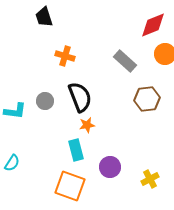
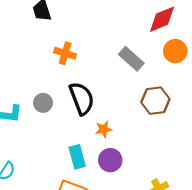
orange star: (87, 125) -> (104, 129), moved
purple circle: (110, 167) -> (110, 160), moved

